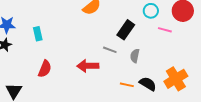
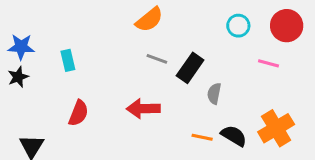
black rectangle: (126, 30) -> (190, 68), moved
pink line: (165, 30) -> (269, 63), moved
gray line: (110, 50) -> (157, 59), moved

